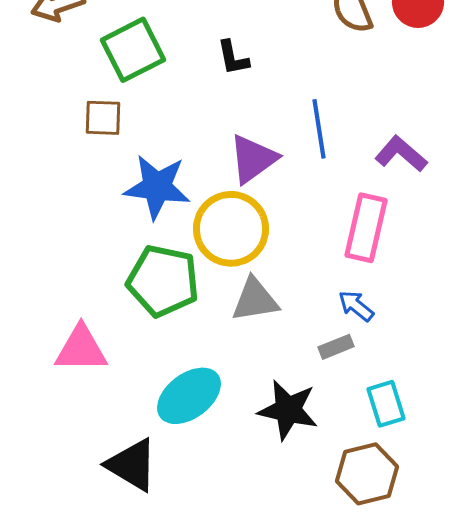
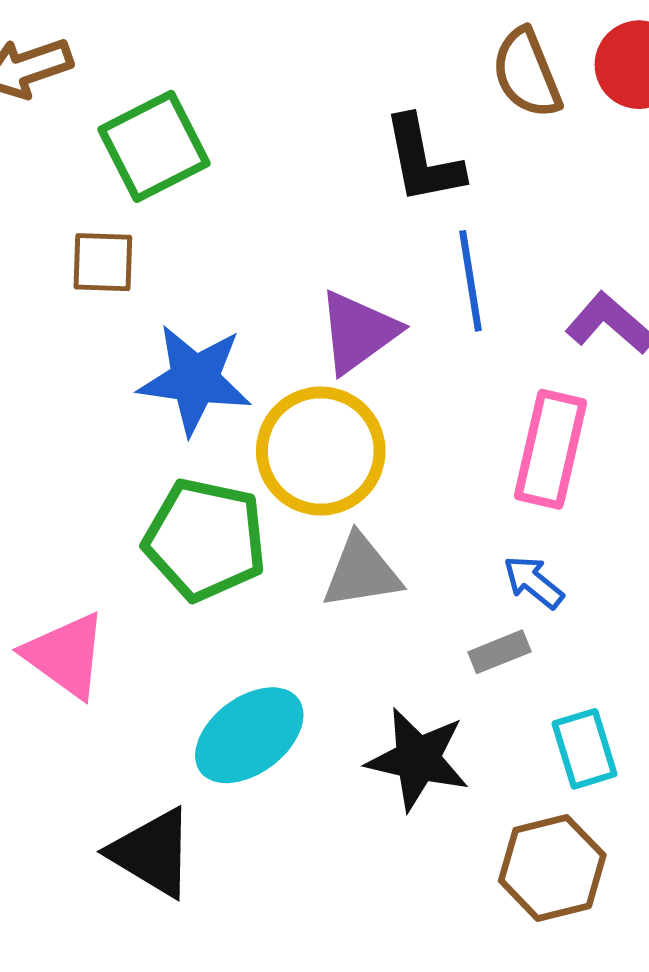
black L-shape: (233, 58) -> (423, 160), moved, size x1.5
pink triangle: (81, 349) -> (65, 655), turned 36

